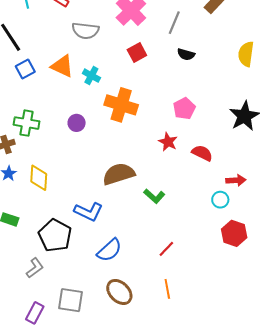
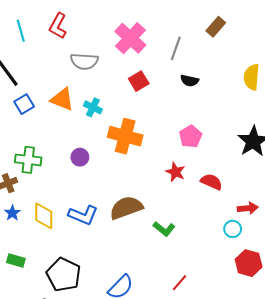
blue L-shape: (89, 212) -> (83, 215), moved

